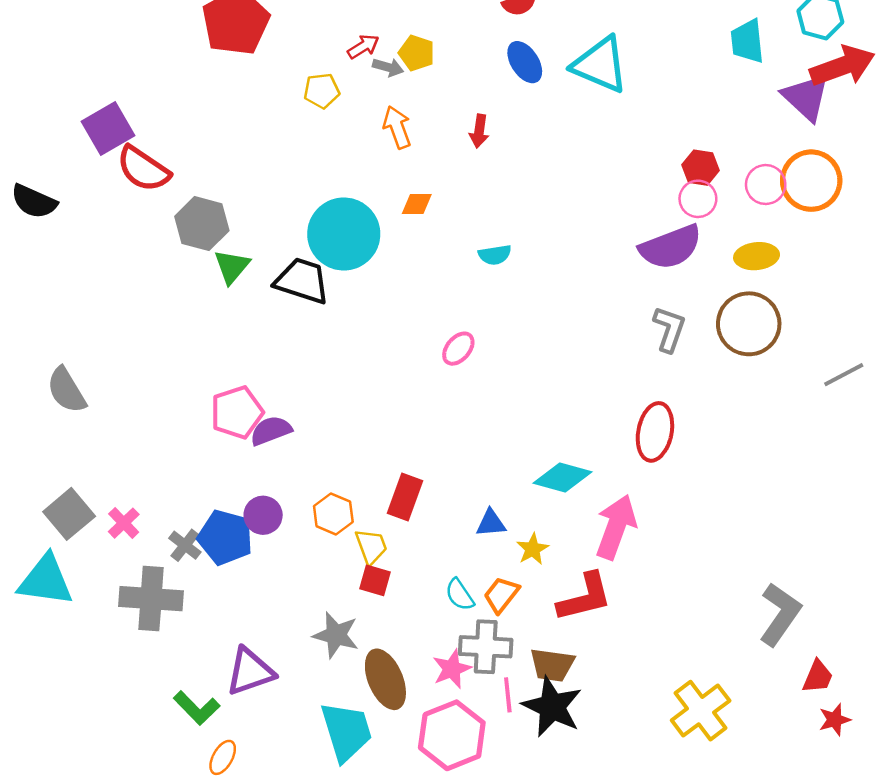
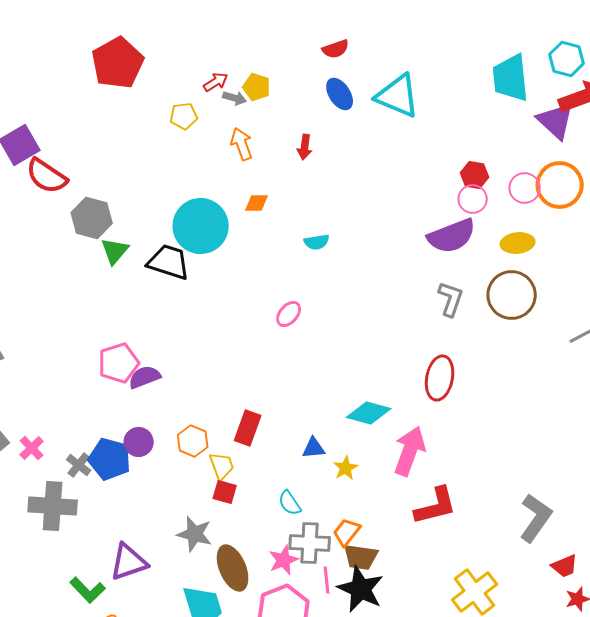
cyan trapezoid: (747, 41) -> (511, 78), size x1.4
orange trapezoid: (501, 595) -> (347, 532), moved
red L-shape: (585, 597) -> (436, 506), moved
red trapezoid: (818, 677) -> (565, 566), turned 44

